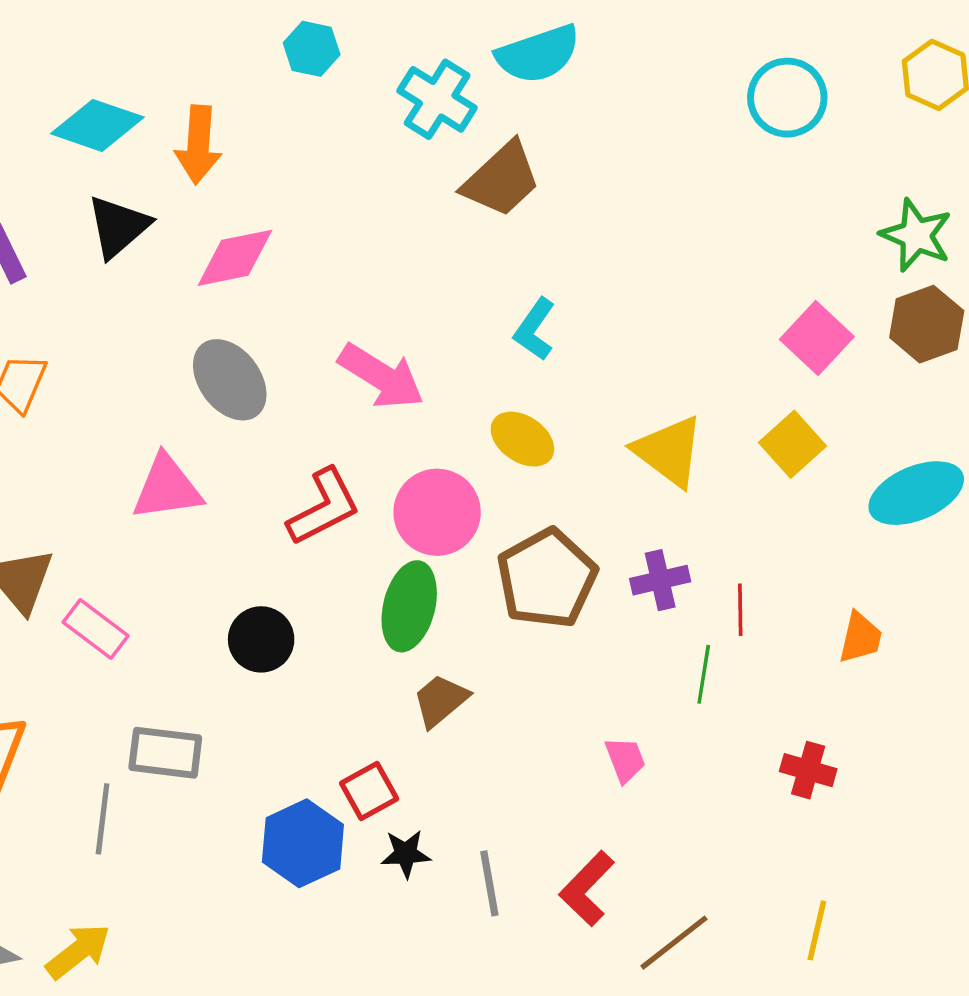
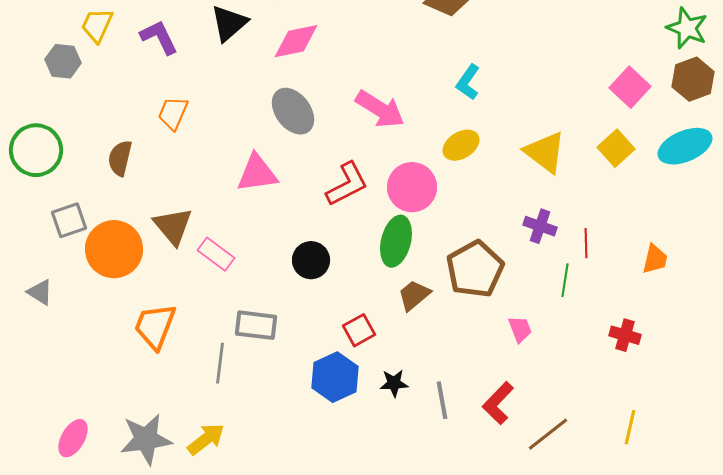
yellow ellipse: (522, 439) -> (461, 145), turned -66
cyan ellipse: (916, 493) -> (685, 146), moved
brown pentagon: (547, 578) -> (475, 269), moved
purple cross: (660, 580) -> (540, 226), turned 32
red square: (369, 791) -> (359, 330), moved

